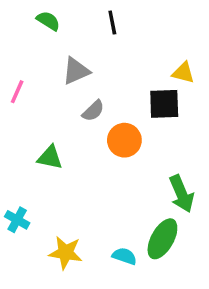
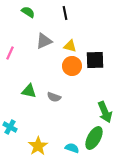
yellow triangle: (183, 73) -> (70, 46), moved
gray semicircle: (93, 111) -> (54, 97), moved, turned 64
orange circle: (124, 140) -> (72, 66), moved
yellow star: (66, 253) -> (38, 146), turned 30

